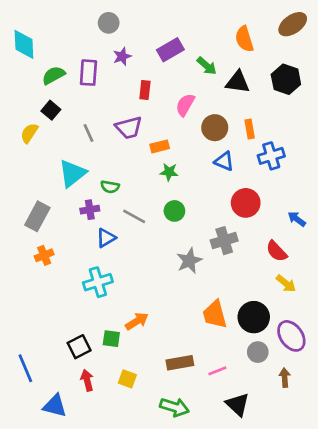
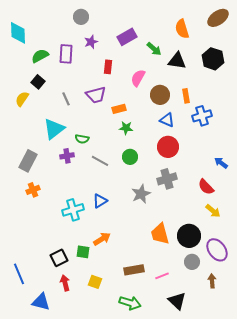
red circle: (246, 203) -> (168, 147), moved
blue triangle: (106, 238) -> (100, 201), moved

